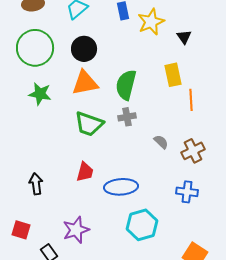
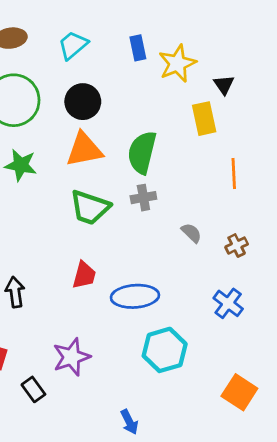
yellow rectangle: (173, 75) -> (204, 119), moved
brown cross: (193, 151) -> (237, 246), size x0.7
blue cross: (187, 192) -> (228, 303), turned 30

